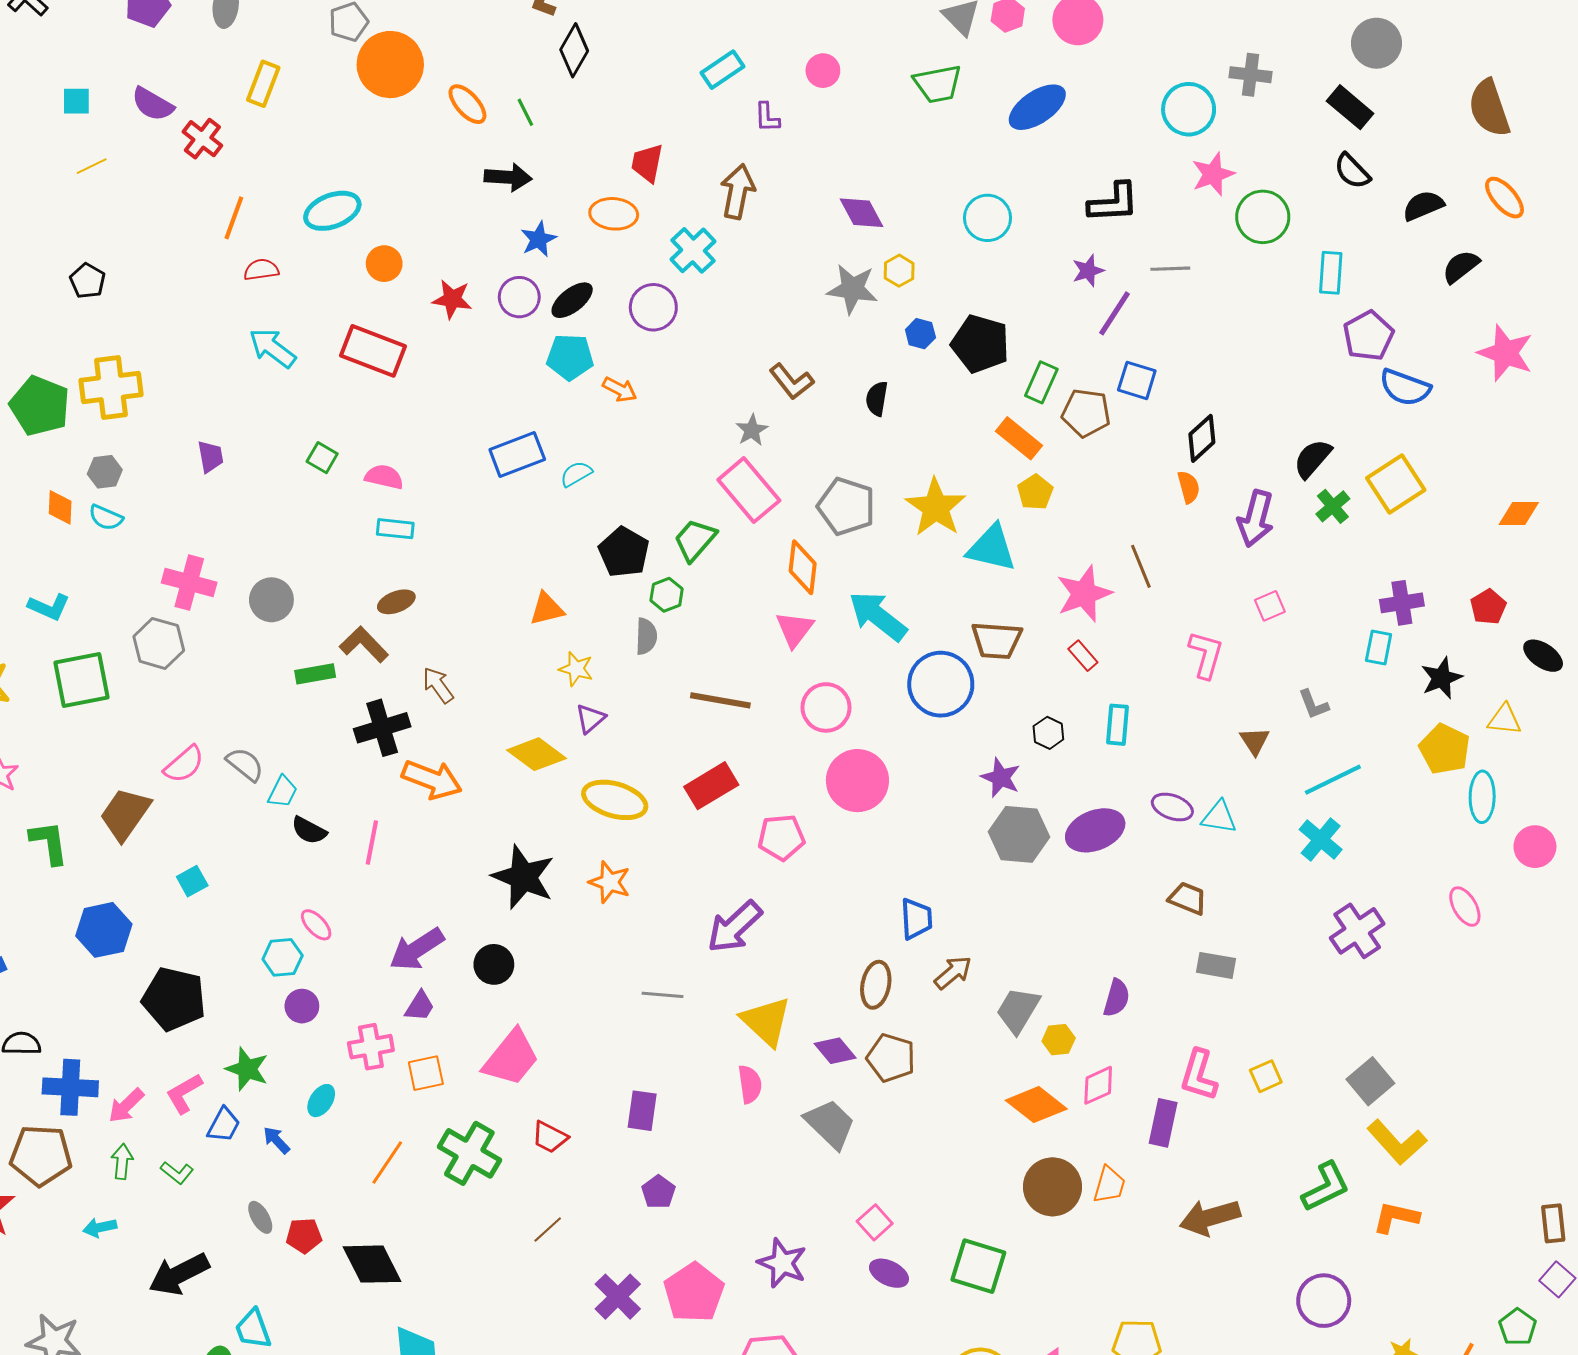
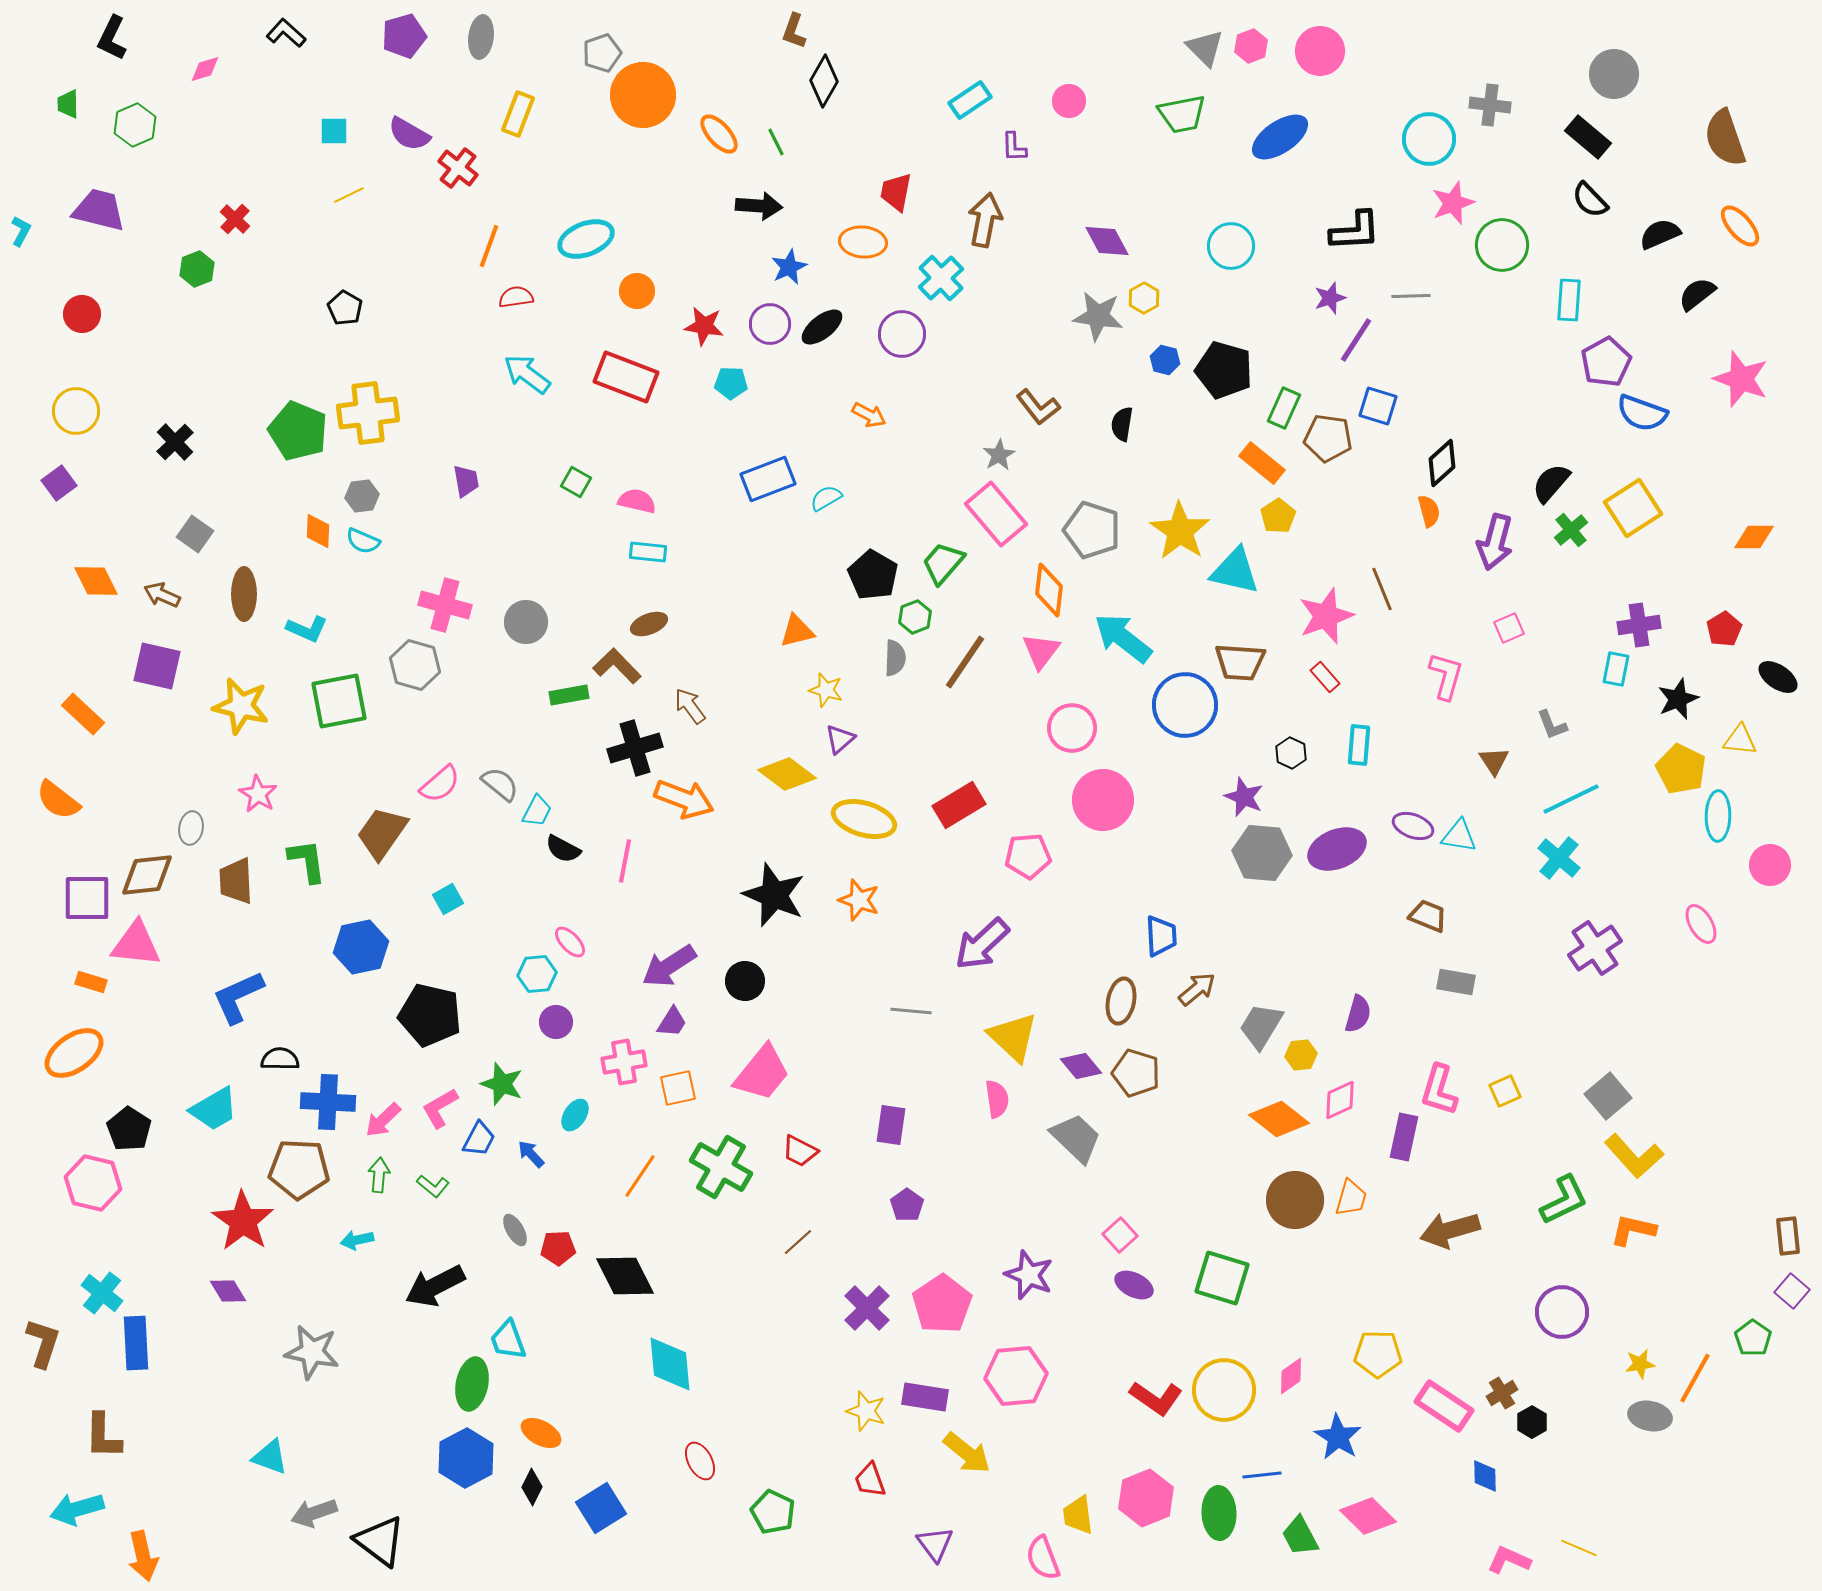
cyan pentagon: (570, 357) -> (731, 383), moved, size x0.7
brown line: (720, 700) -> (965, 662), moved, turned -66

